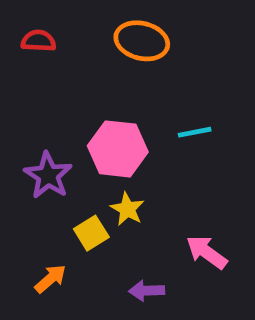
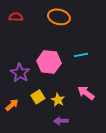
yellow star: (127, 209) -> (58, 100), moved
pink arrow: (207, 252) -> (86, 93), moved
orange arrow: (50, 279) -> (12, 105), moved

